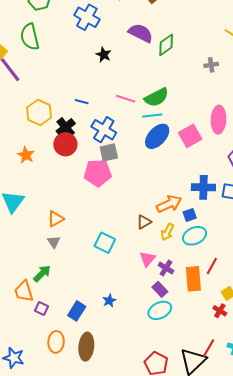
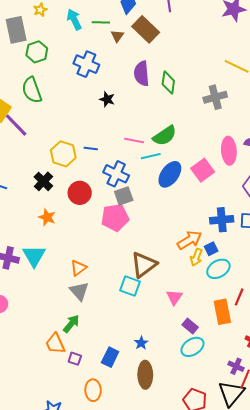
purple semicircle: (141, 33) -> (142, 74), turned -115
green diamond: (166, 45) -> (168, 82), turned -40
gray cross: (211, 65) -> (215, 97), size x1.6
yellow hexagon: (39, 112) -> (63, 154), moved
cyan line: (152, 116) -> (151, 156), moved
black cross: (66, 127) -> (43, 181), moved
orange star: (26, 155) -> (47, 217), moved
brown triangle: (144, 222) -> (144, 265), moved, size x1.8
yellow arrow: (167, 232) -> (196, 257), moved
gray triangle: (54, 242) -> (79, 291), size x1.5
purple cross: (166, 268) -> (236, 366), moved
brown ellipse: (86, 347) -> (145, 375), moved

